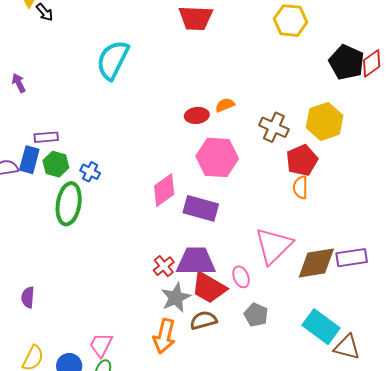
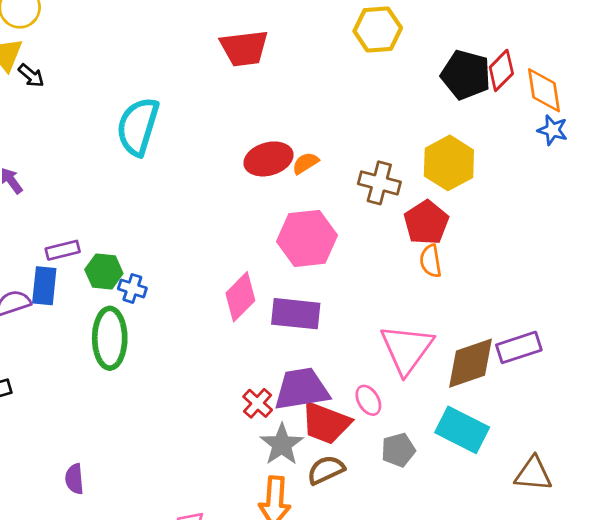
red ellipse: (197, 115) -> (269, 159), moved, size x1.4
green hexagon: (56, 164) -> (104, 271), moved
gray pentagon: (256, 315) -> (398, 450), turned -30
cyan rectangle: (321, 327) -> (462, 430), moved

